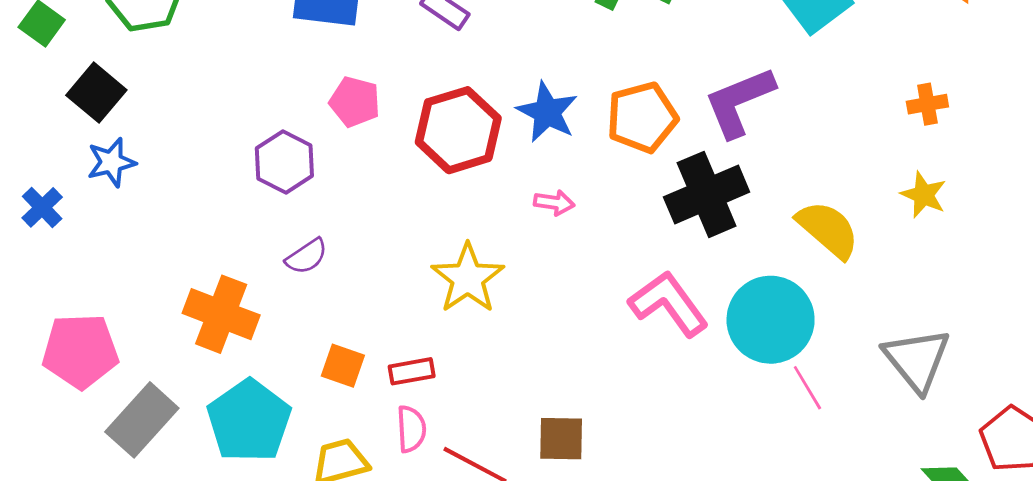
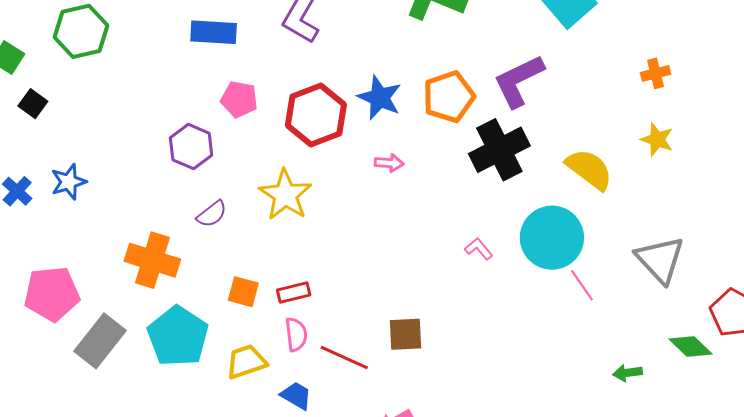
black square: (96, 93) -> (33, 104), moved, size x0.7
blue star: (111, 162) -> (69, 182), moved
yellow star: (468, 278) -> (285, 195), moved
pink L-shape: (669, 304) -> (479, 249), moved, size x0.5

